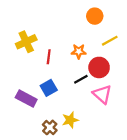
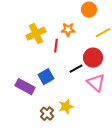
yellow cross: (26, 42) -> (36, 34), moved
orange star: (79, 51) -> (68, 30), moved
red line: (49, 57) -> (56, 46), moved

